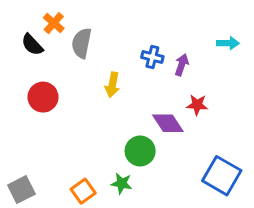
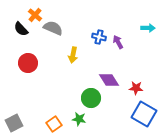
gray semicircle: (82, 43) -> (53, 28), turned 102
purple arrow: (182, 65) -> (118, 42), turned -48
red star: (197, 105) -> (136, 88), moved

